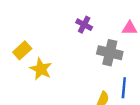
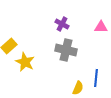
gray cross: (110, 53) -> (66, 50), moved

